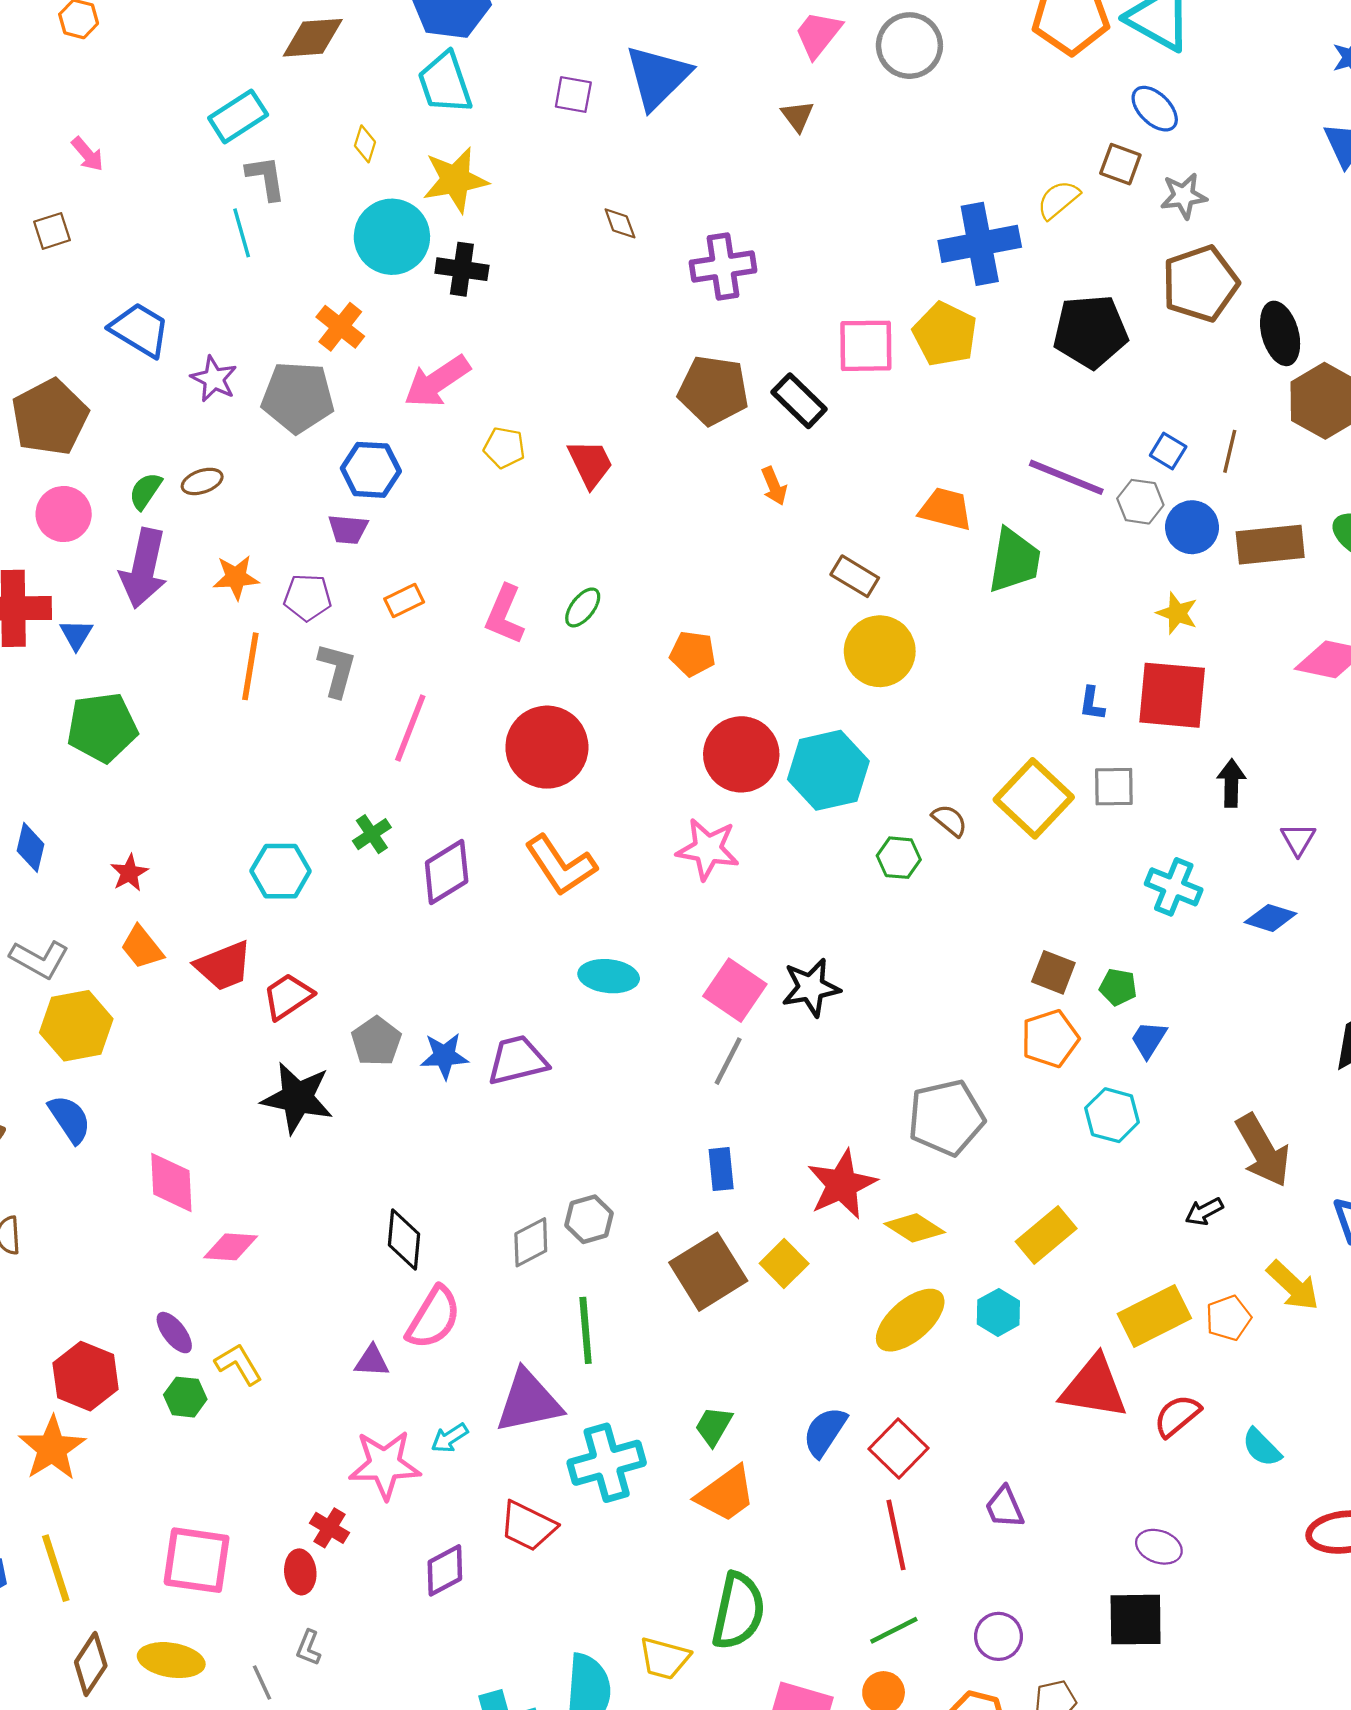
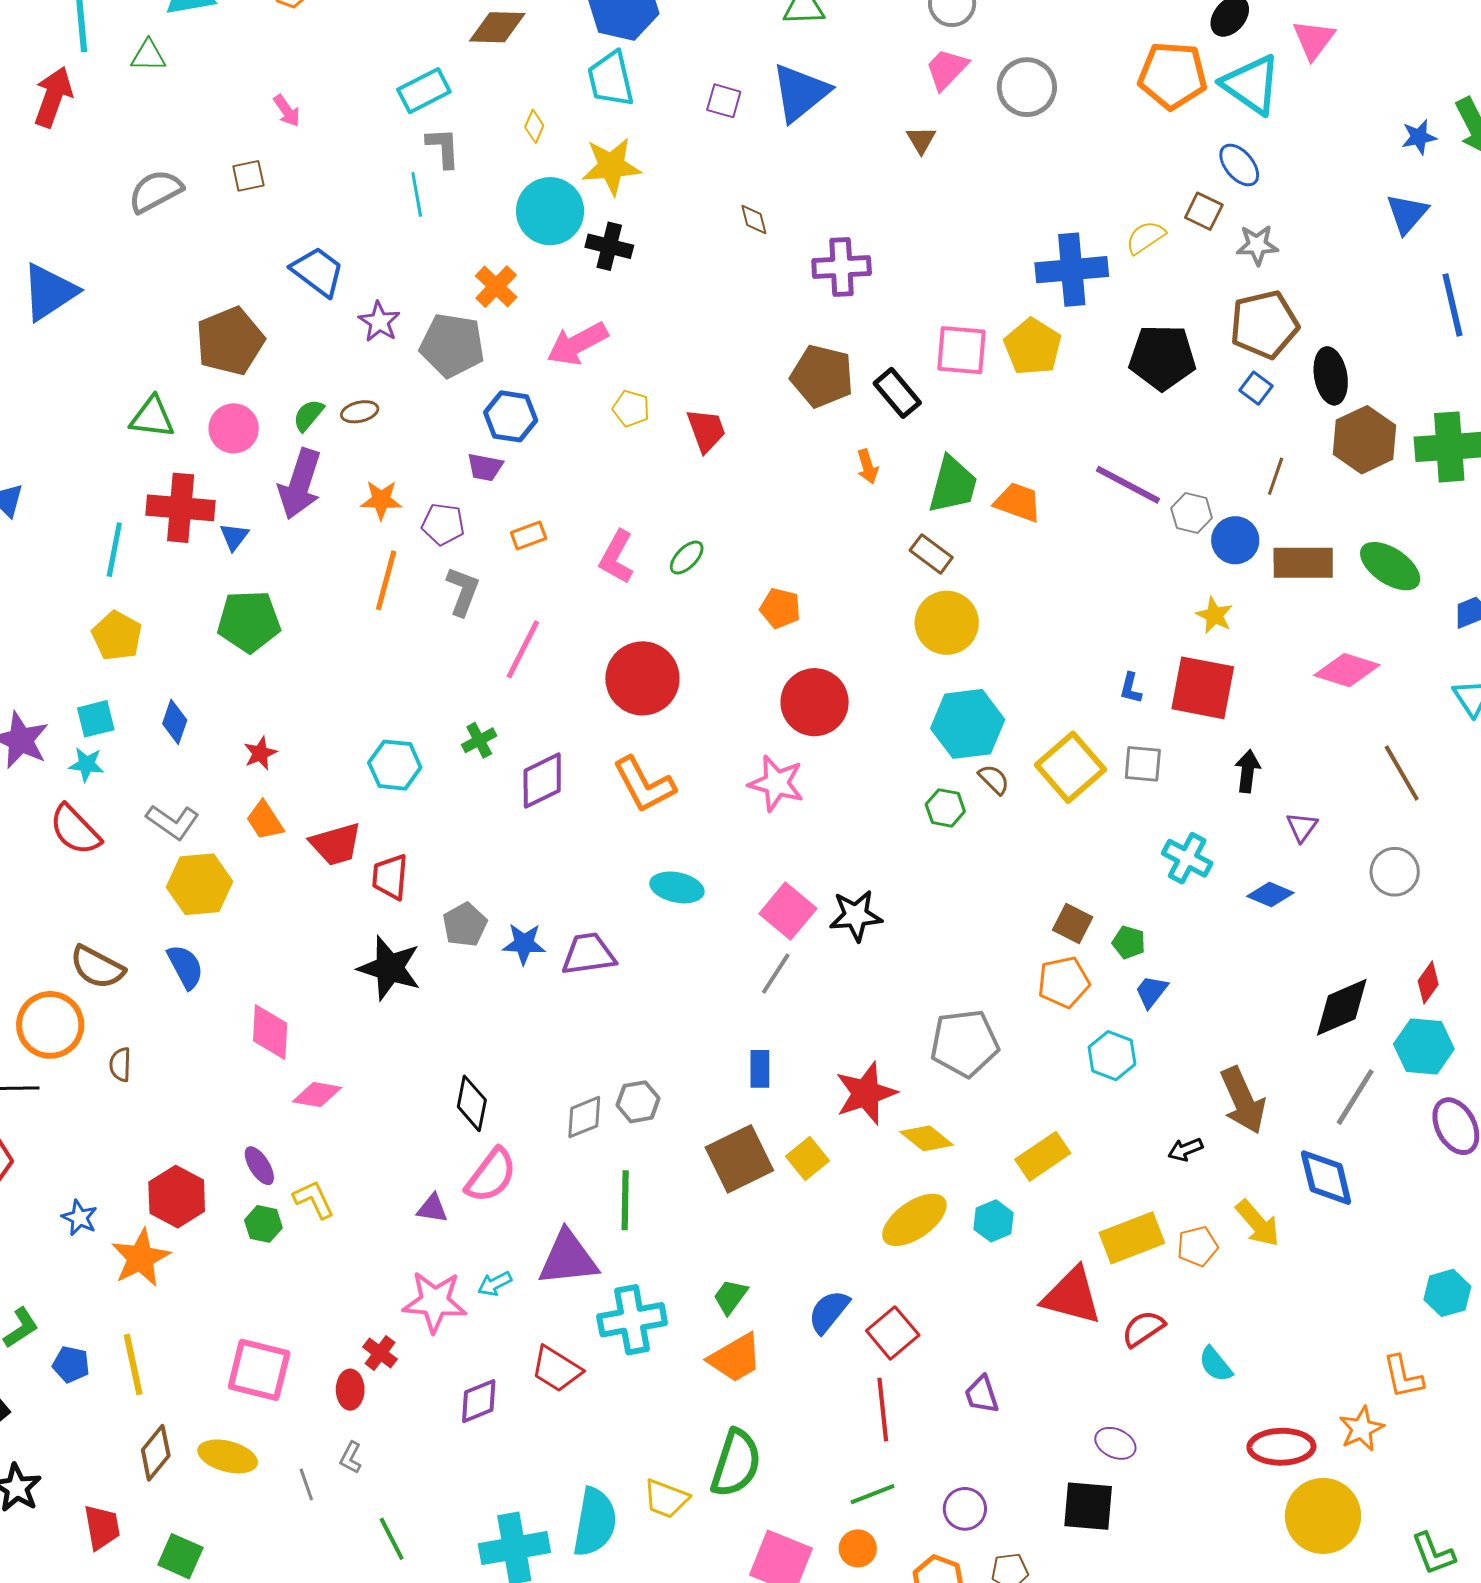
blue square: (1168, 451) -> (1256, 388), moved
green trapezoid: (1014, 561) -> (953, 485), moved
cyan hexagon: (828, 770) -> (968, 724), moved
red trapezoid: (288, 996) -> (390, 877), turned -57

